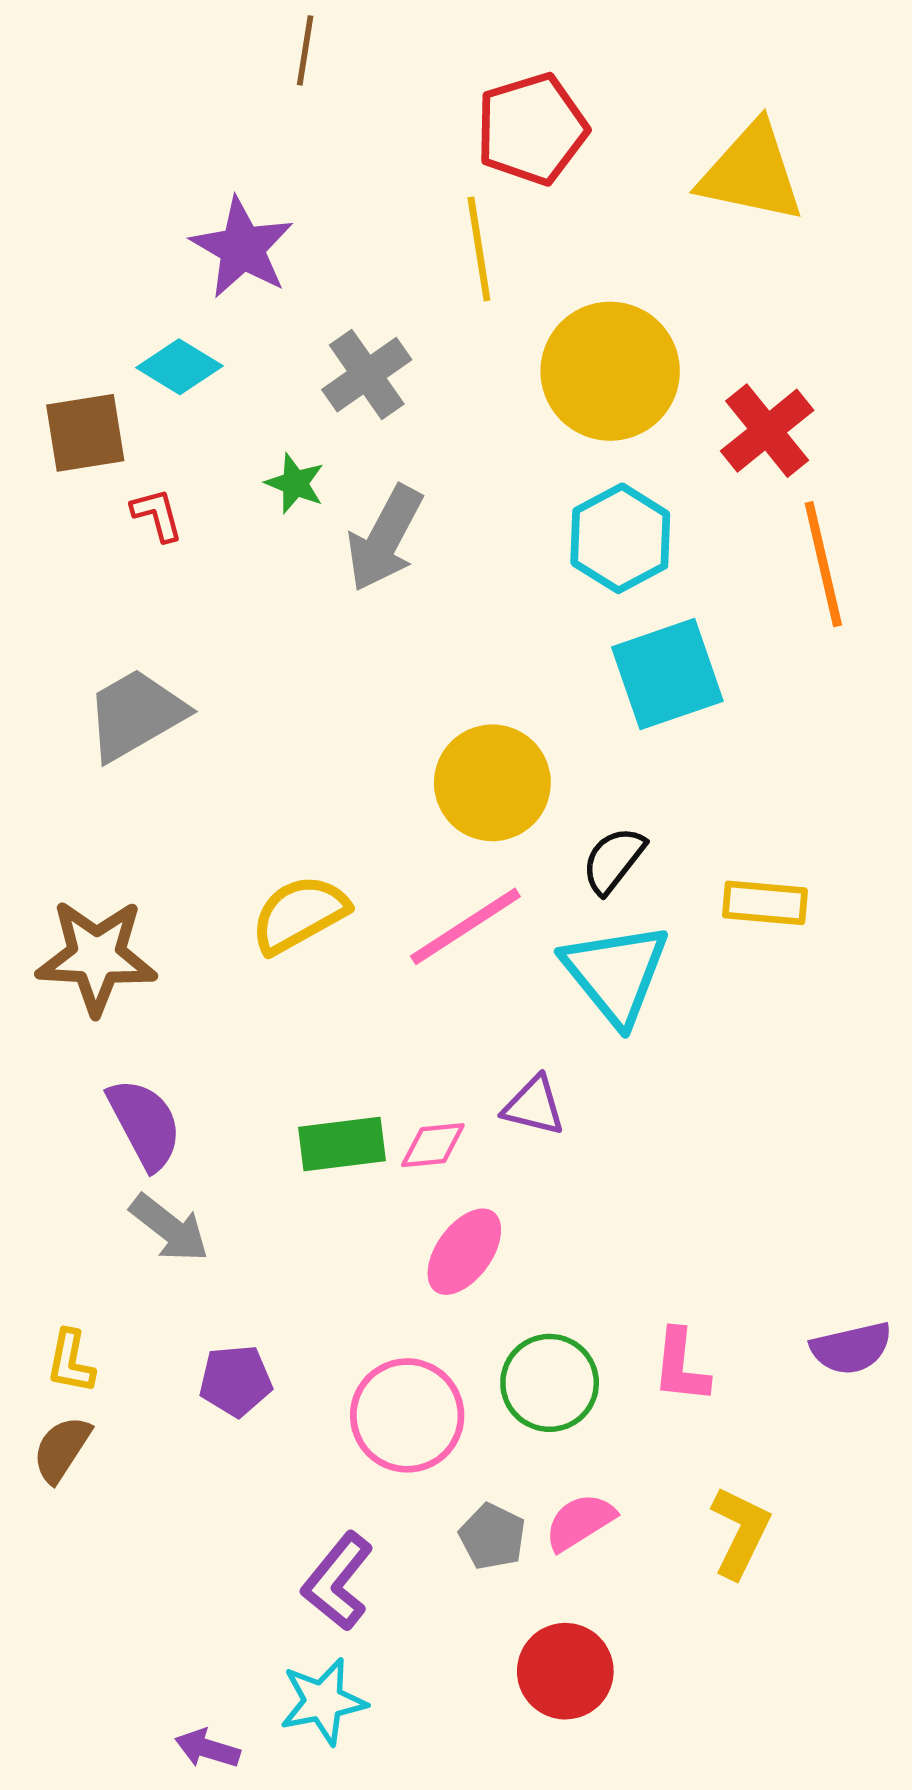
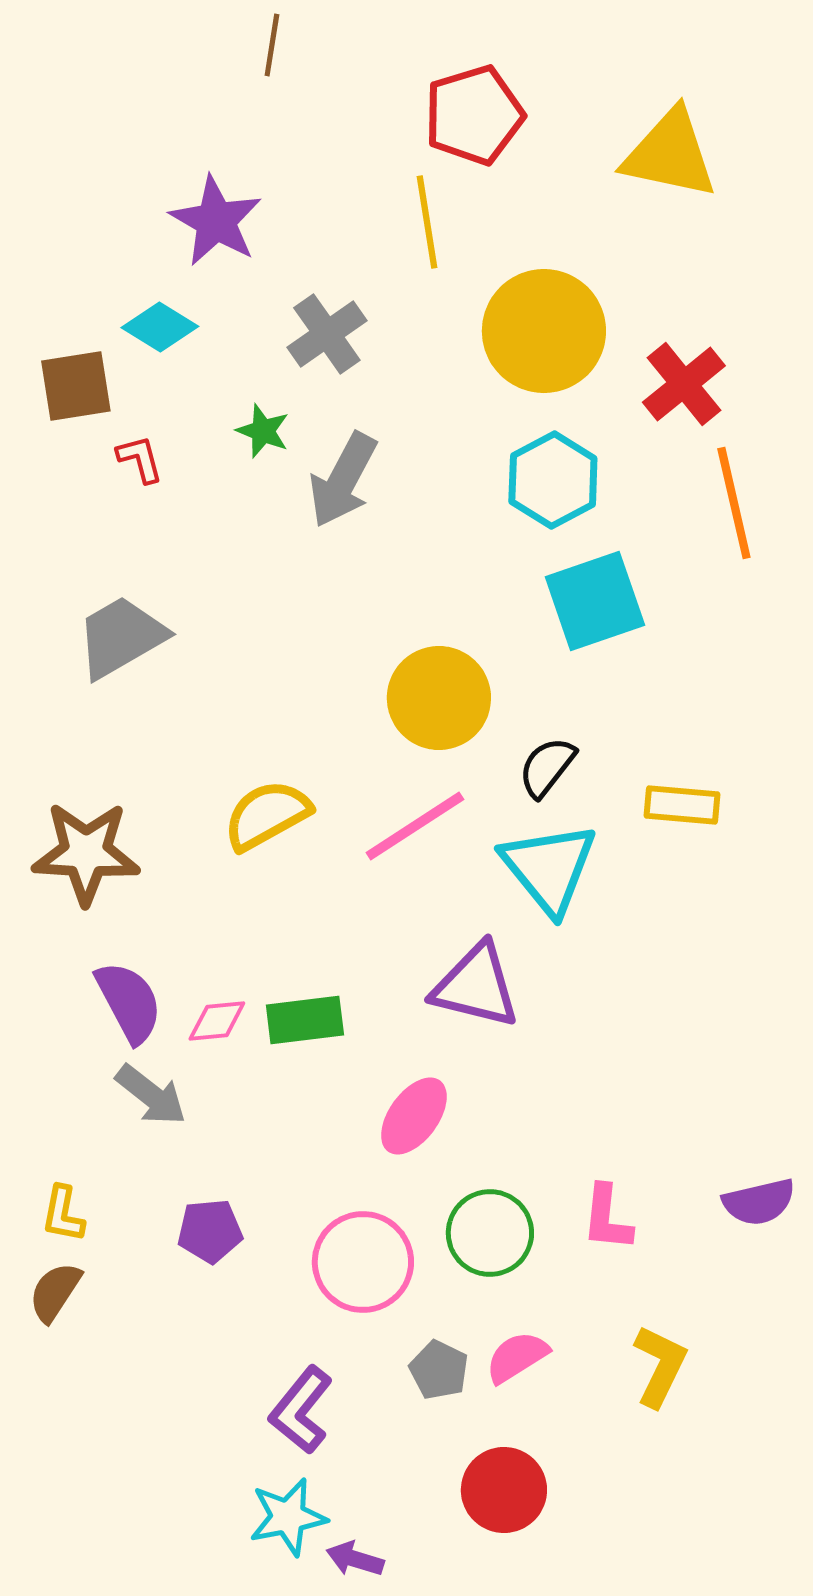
purple triangle: (534, 1106) -> (476, 986), size x1.6
pink diamond: (433, 1145) -> (217, 1021), moved
purple arrow: (207, 1749) -> (355, 1559), moved

